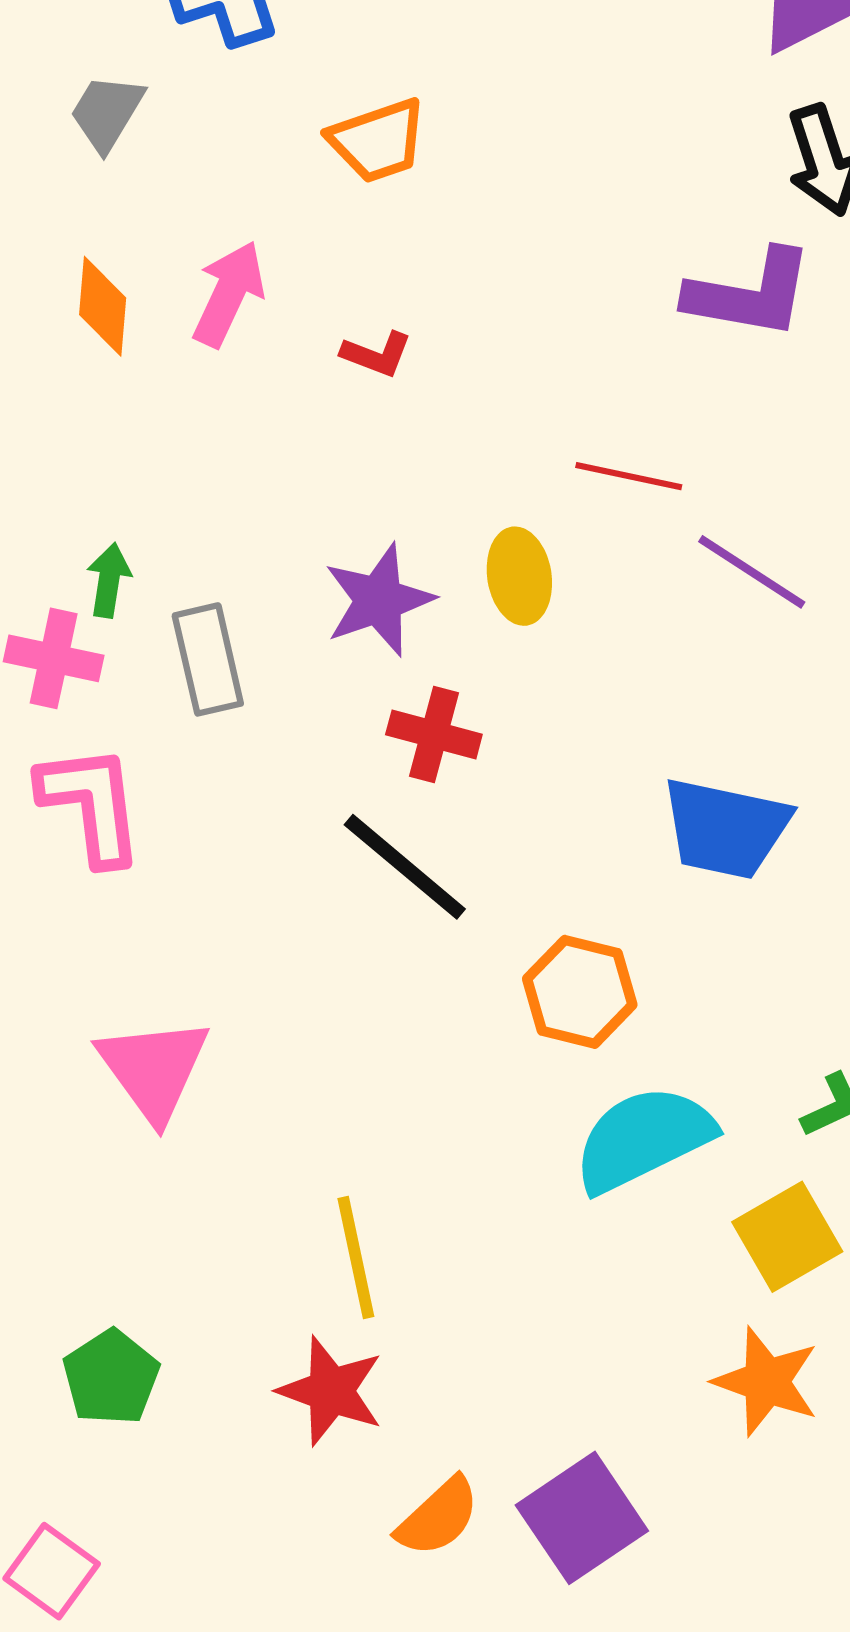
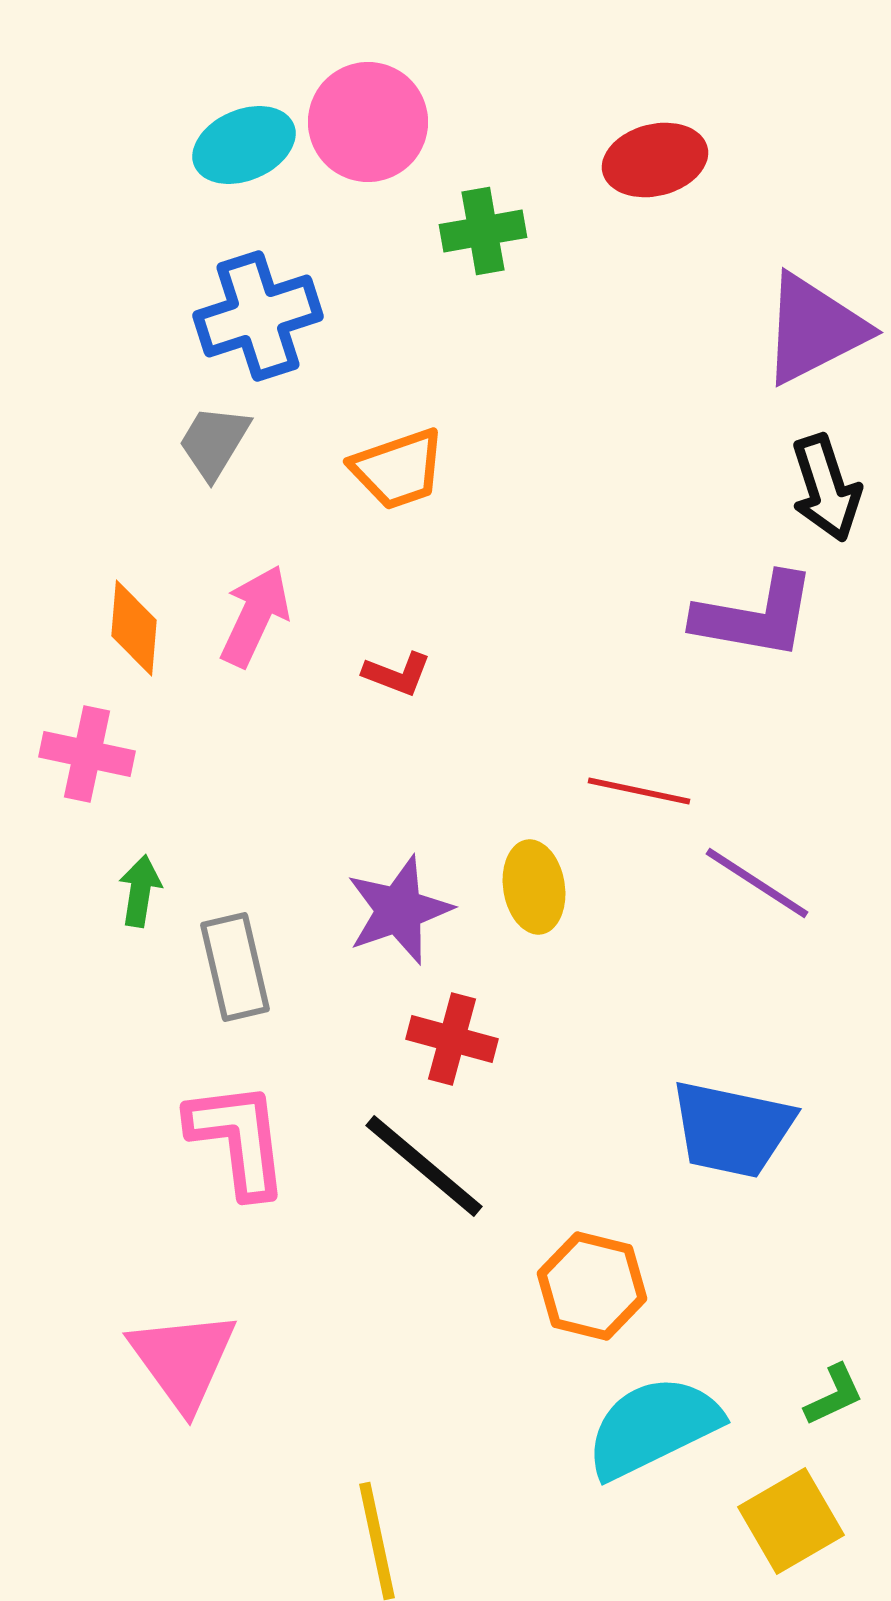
gray trapezoid: (107, 112) -> (214, 442), moved
pink cross: (54, 658) -> (87, 754), moved
pink L-shape: (91, 804) -> (238, 1139), moved

